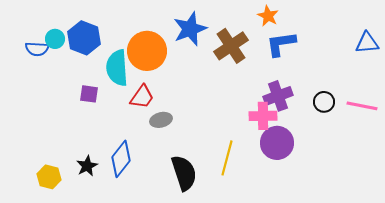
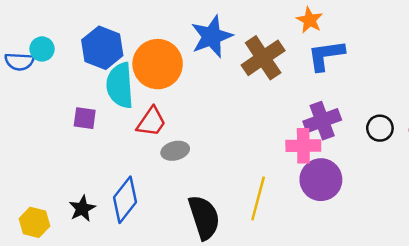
blue hexagon: (84, 38) -> (102, 48), moved

